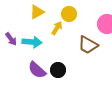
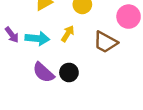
yellow arrow: (57, 28) -> (68, 34), moved

